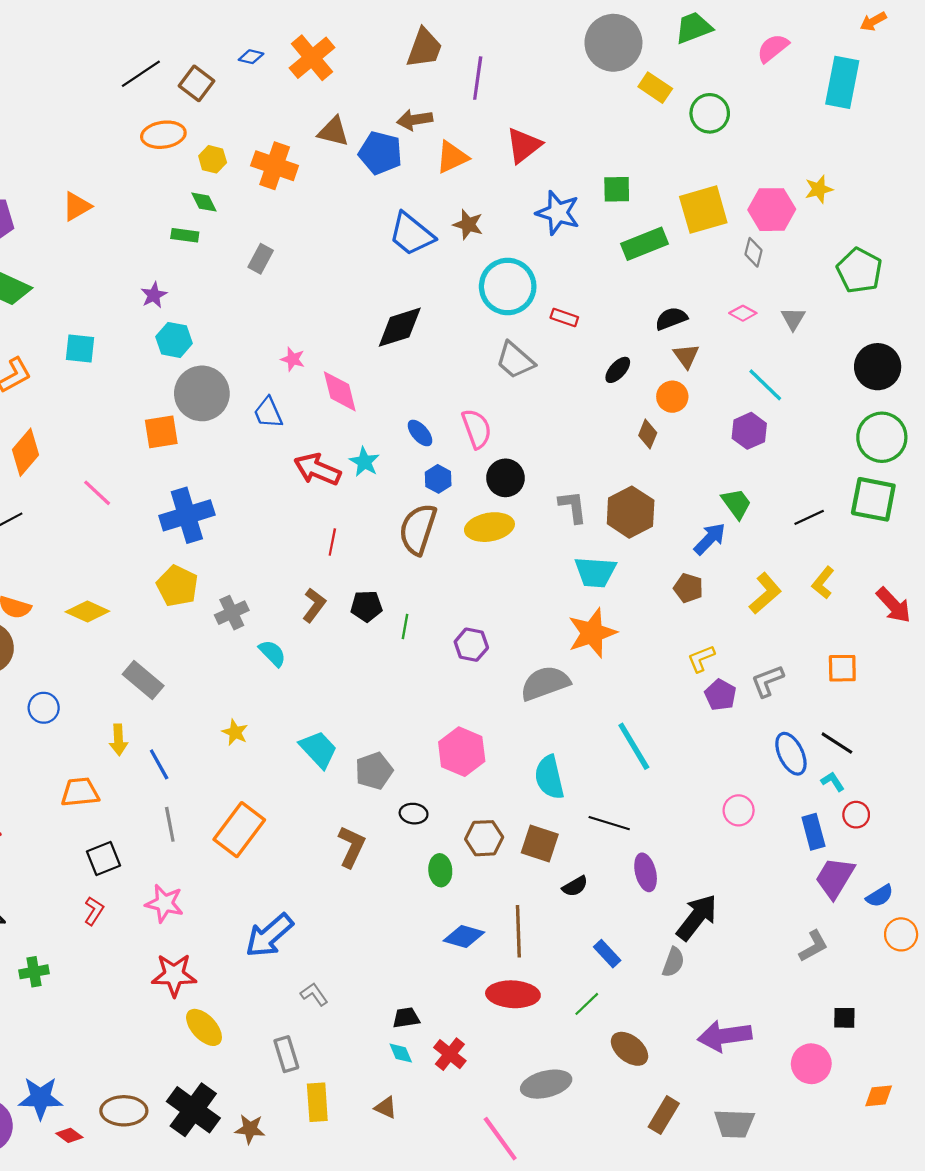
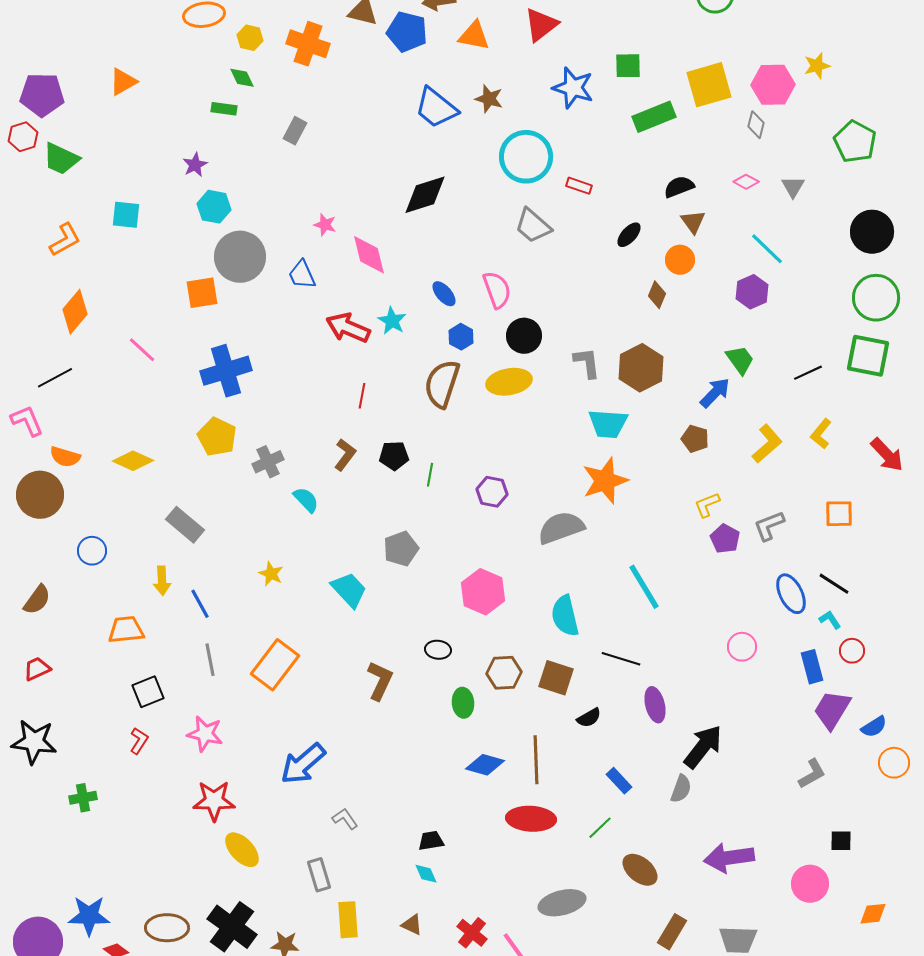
orange triangle: (452, 157) -> (474, 36), turned 36
gray pentagon: (374, 771) -> (401, 549), moved
red cross: (450, 1054) -> (472, 933), moved

